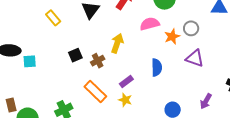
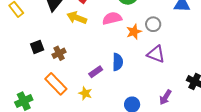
yellow arrow: (117, 43) -> (77, 18), moved, turned -90
purple rectangle: (126, 81) -> (96, 72), moved

